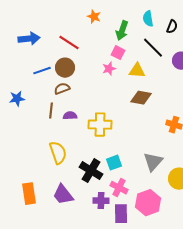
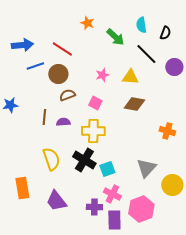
green arrow: (122, 31) -> (115, 37), turned -66
pink square: (118, 53) -> (95, 103), moved
blue line: (42, 71) -> (35, 66), moved
brown semicircle: (62, 89) -> (67, 95), moved
black cross: (91, 171) -> (84, 160), moved
orange rectangle: (29, 194) -> (22, 188), moved

